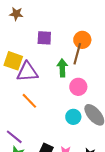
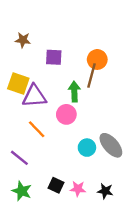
brown star: (16, 14) -> (23, 40), moved
pink circle: (78, 87) -> (66, 114), moved
purple line: (14, 137) -> (19, 158), moved

